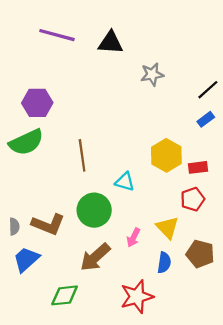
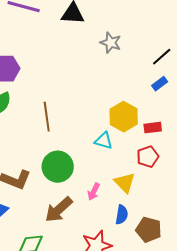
gray star: (152, 74) -> (111, 43), turned 30
cyan triangle: (125, 182) -> (104, 141), moved
brown pentagon: (200, 254) -> (149, 230), moved

